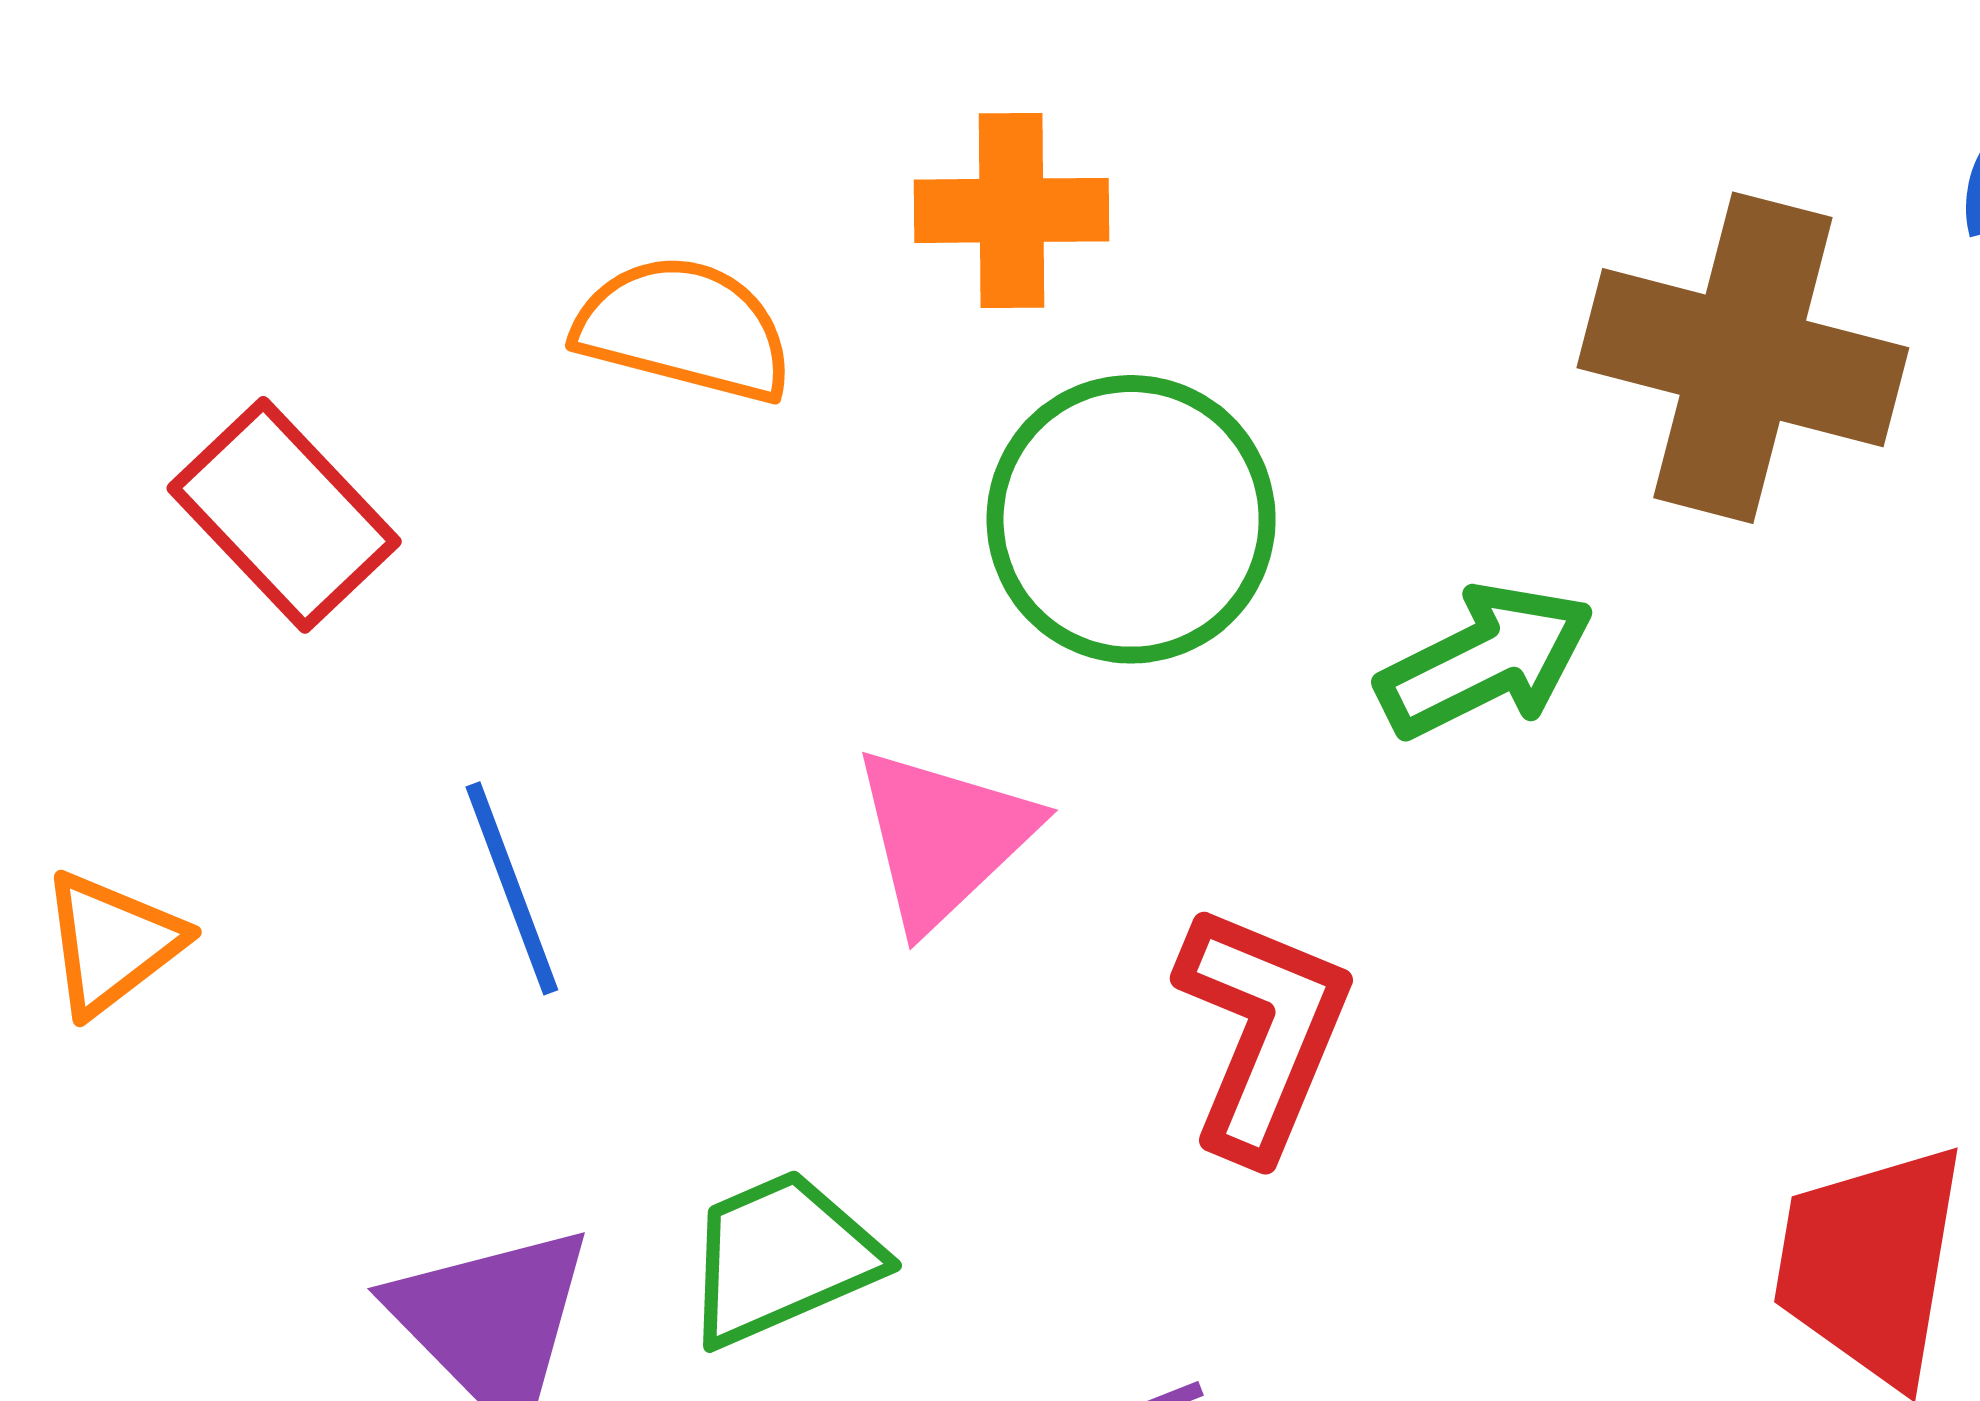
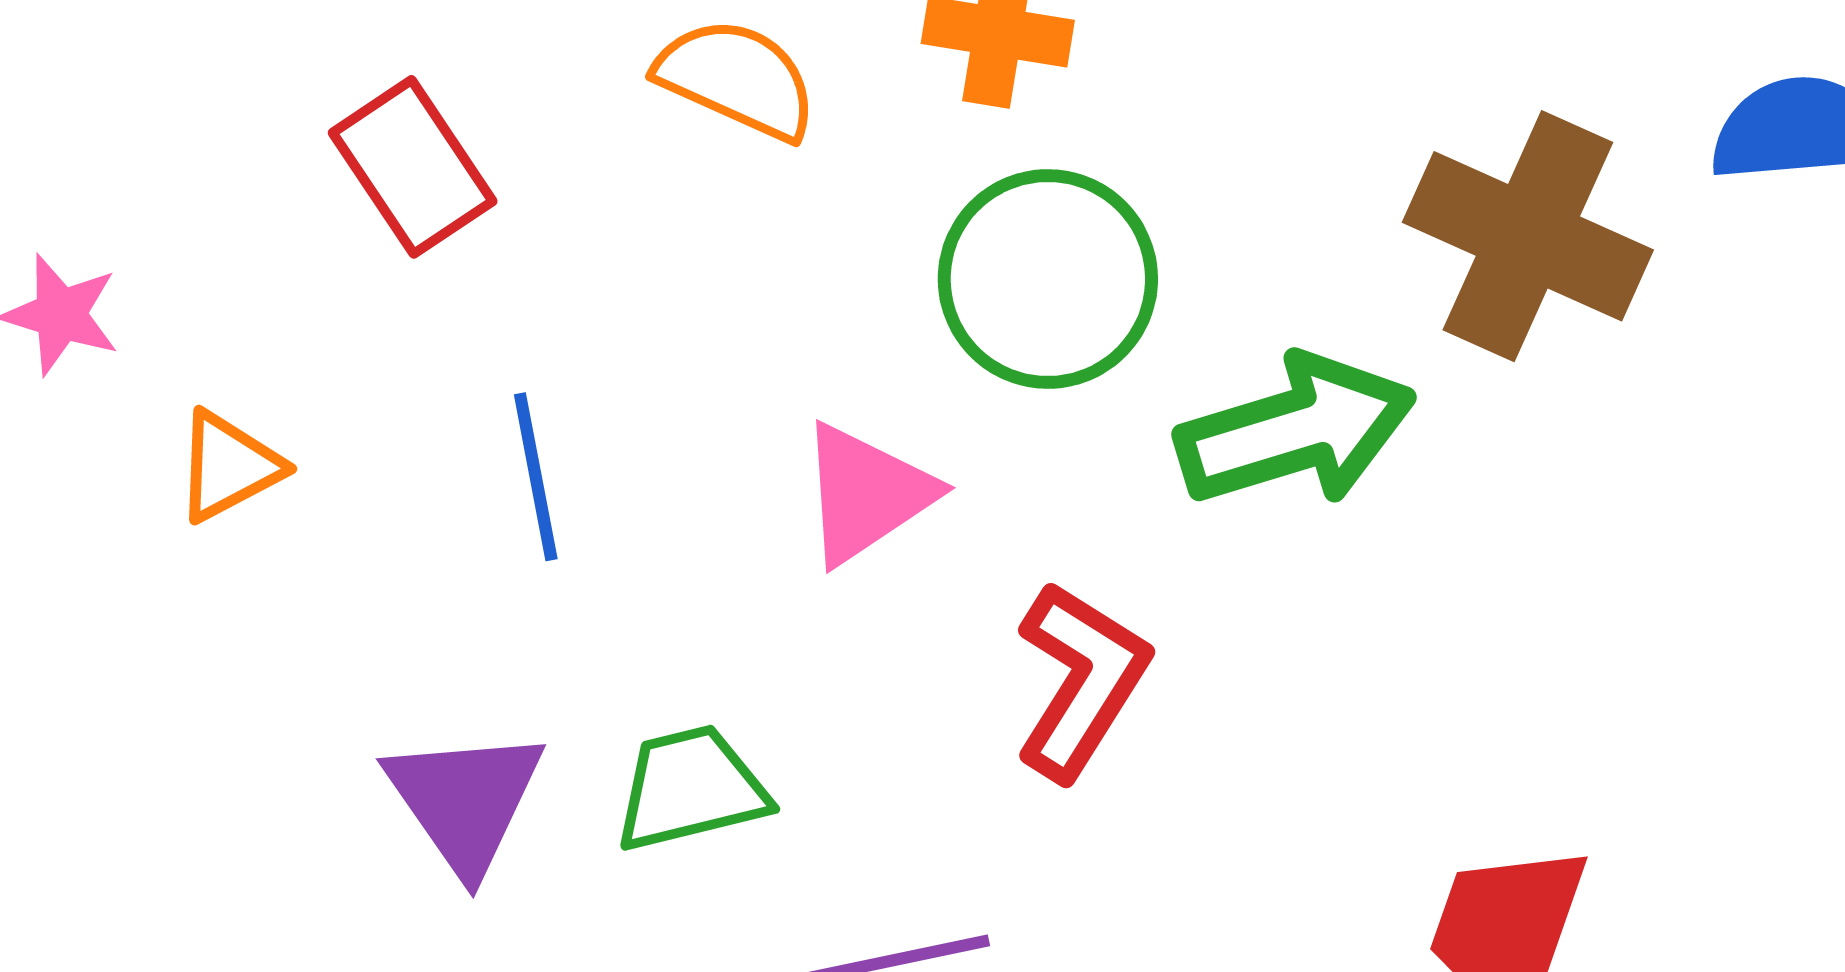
green arrow: (1485, 661) -> (1296, 431), size x1.4

